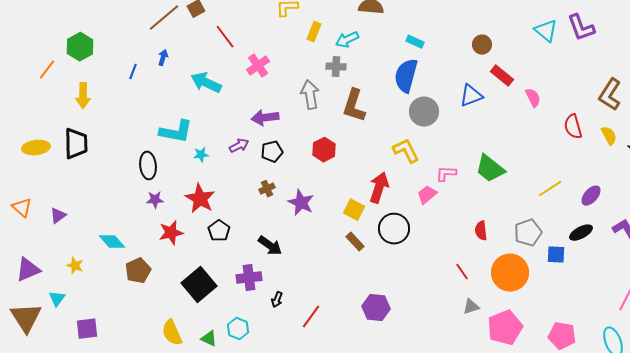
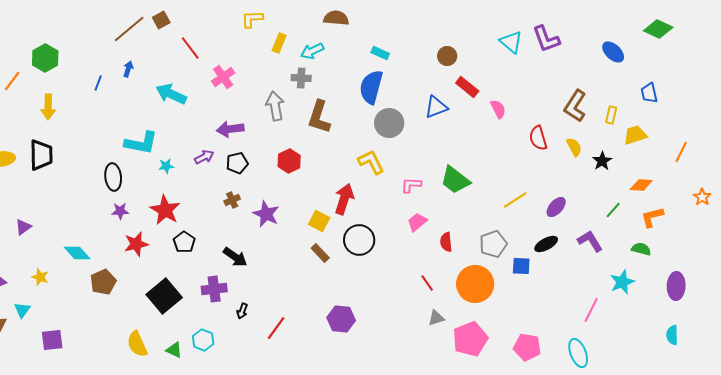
pink trapezoid: (427, 195) -> (417, 222), moved

